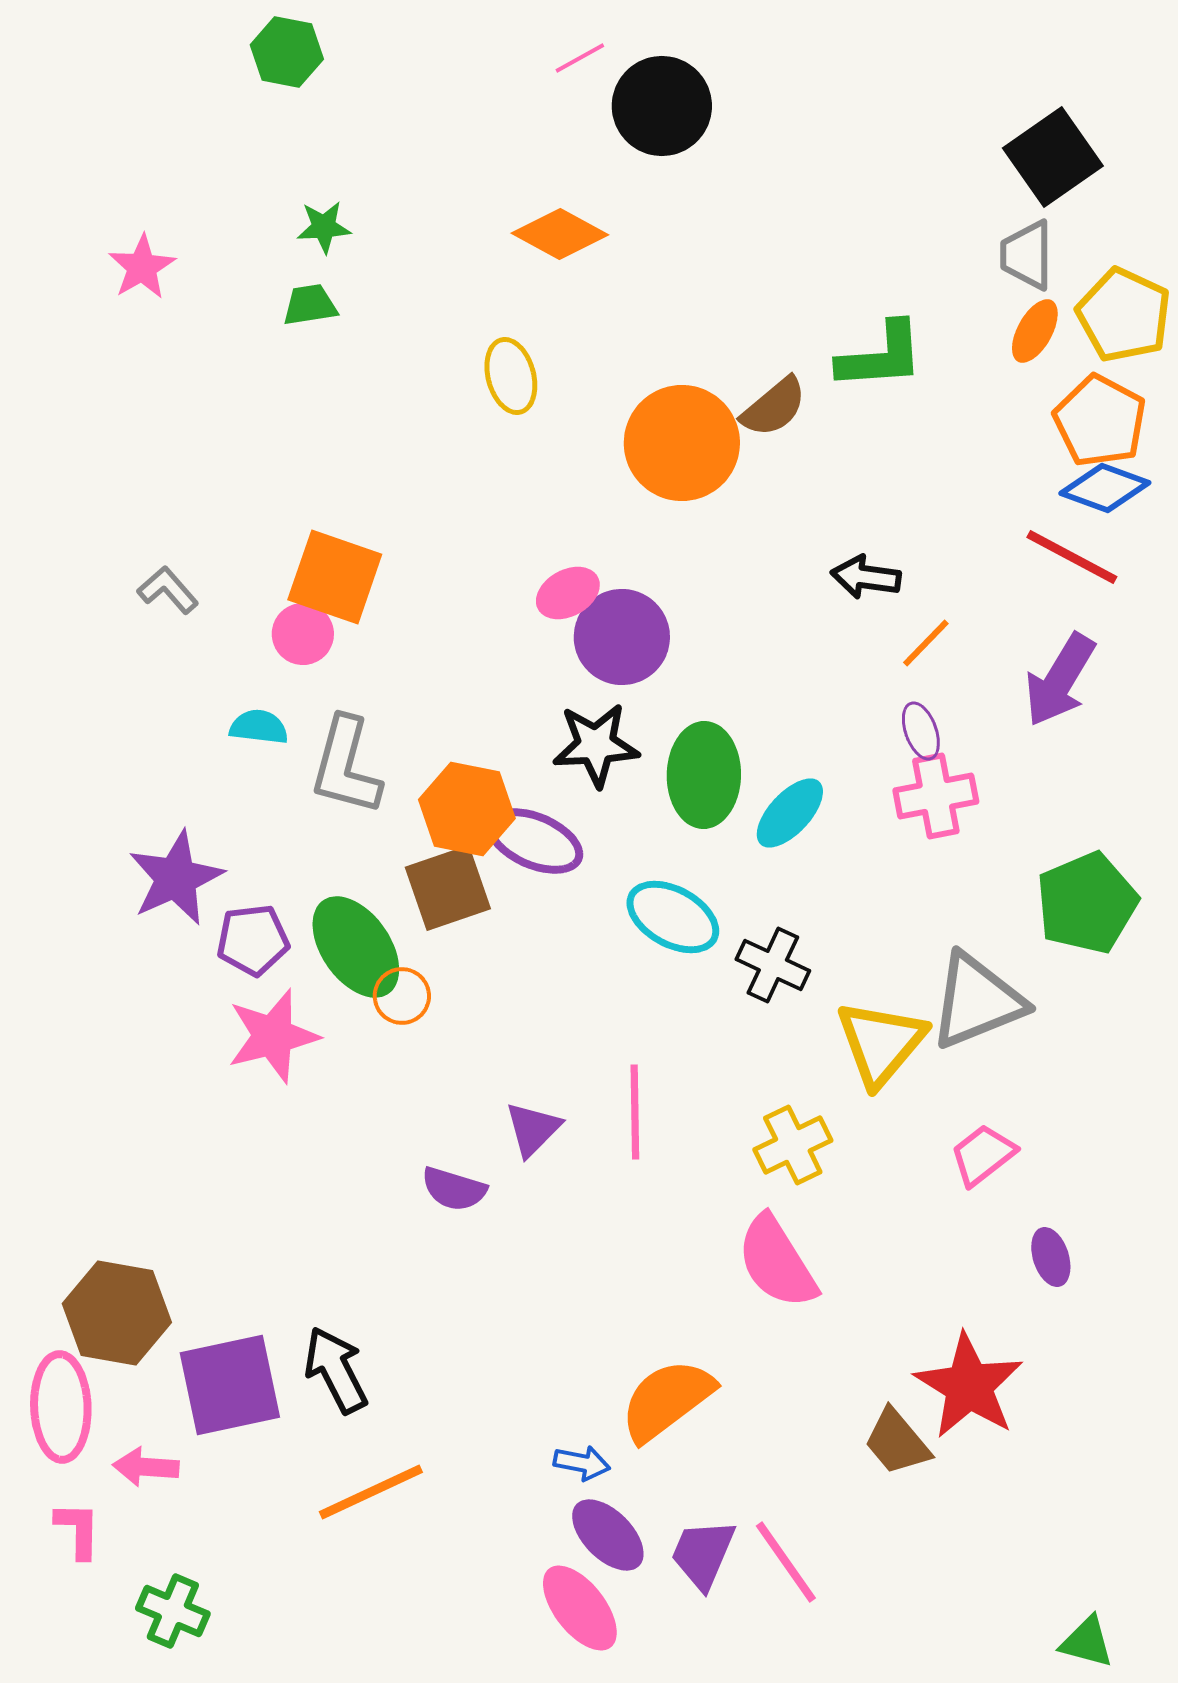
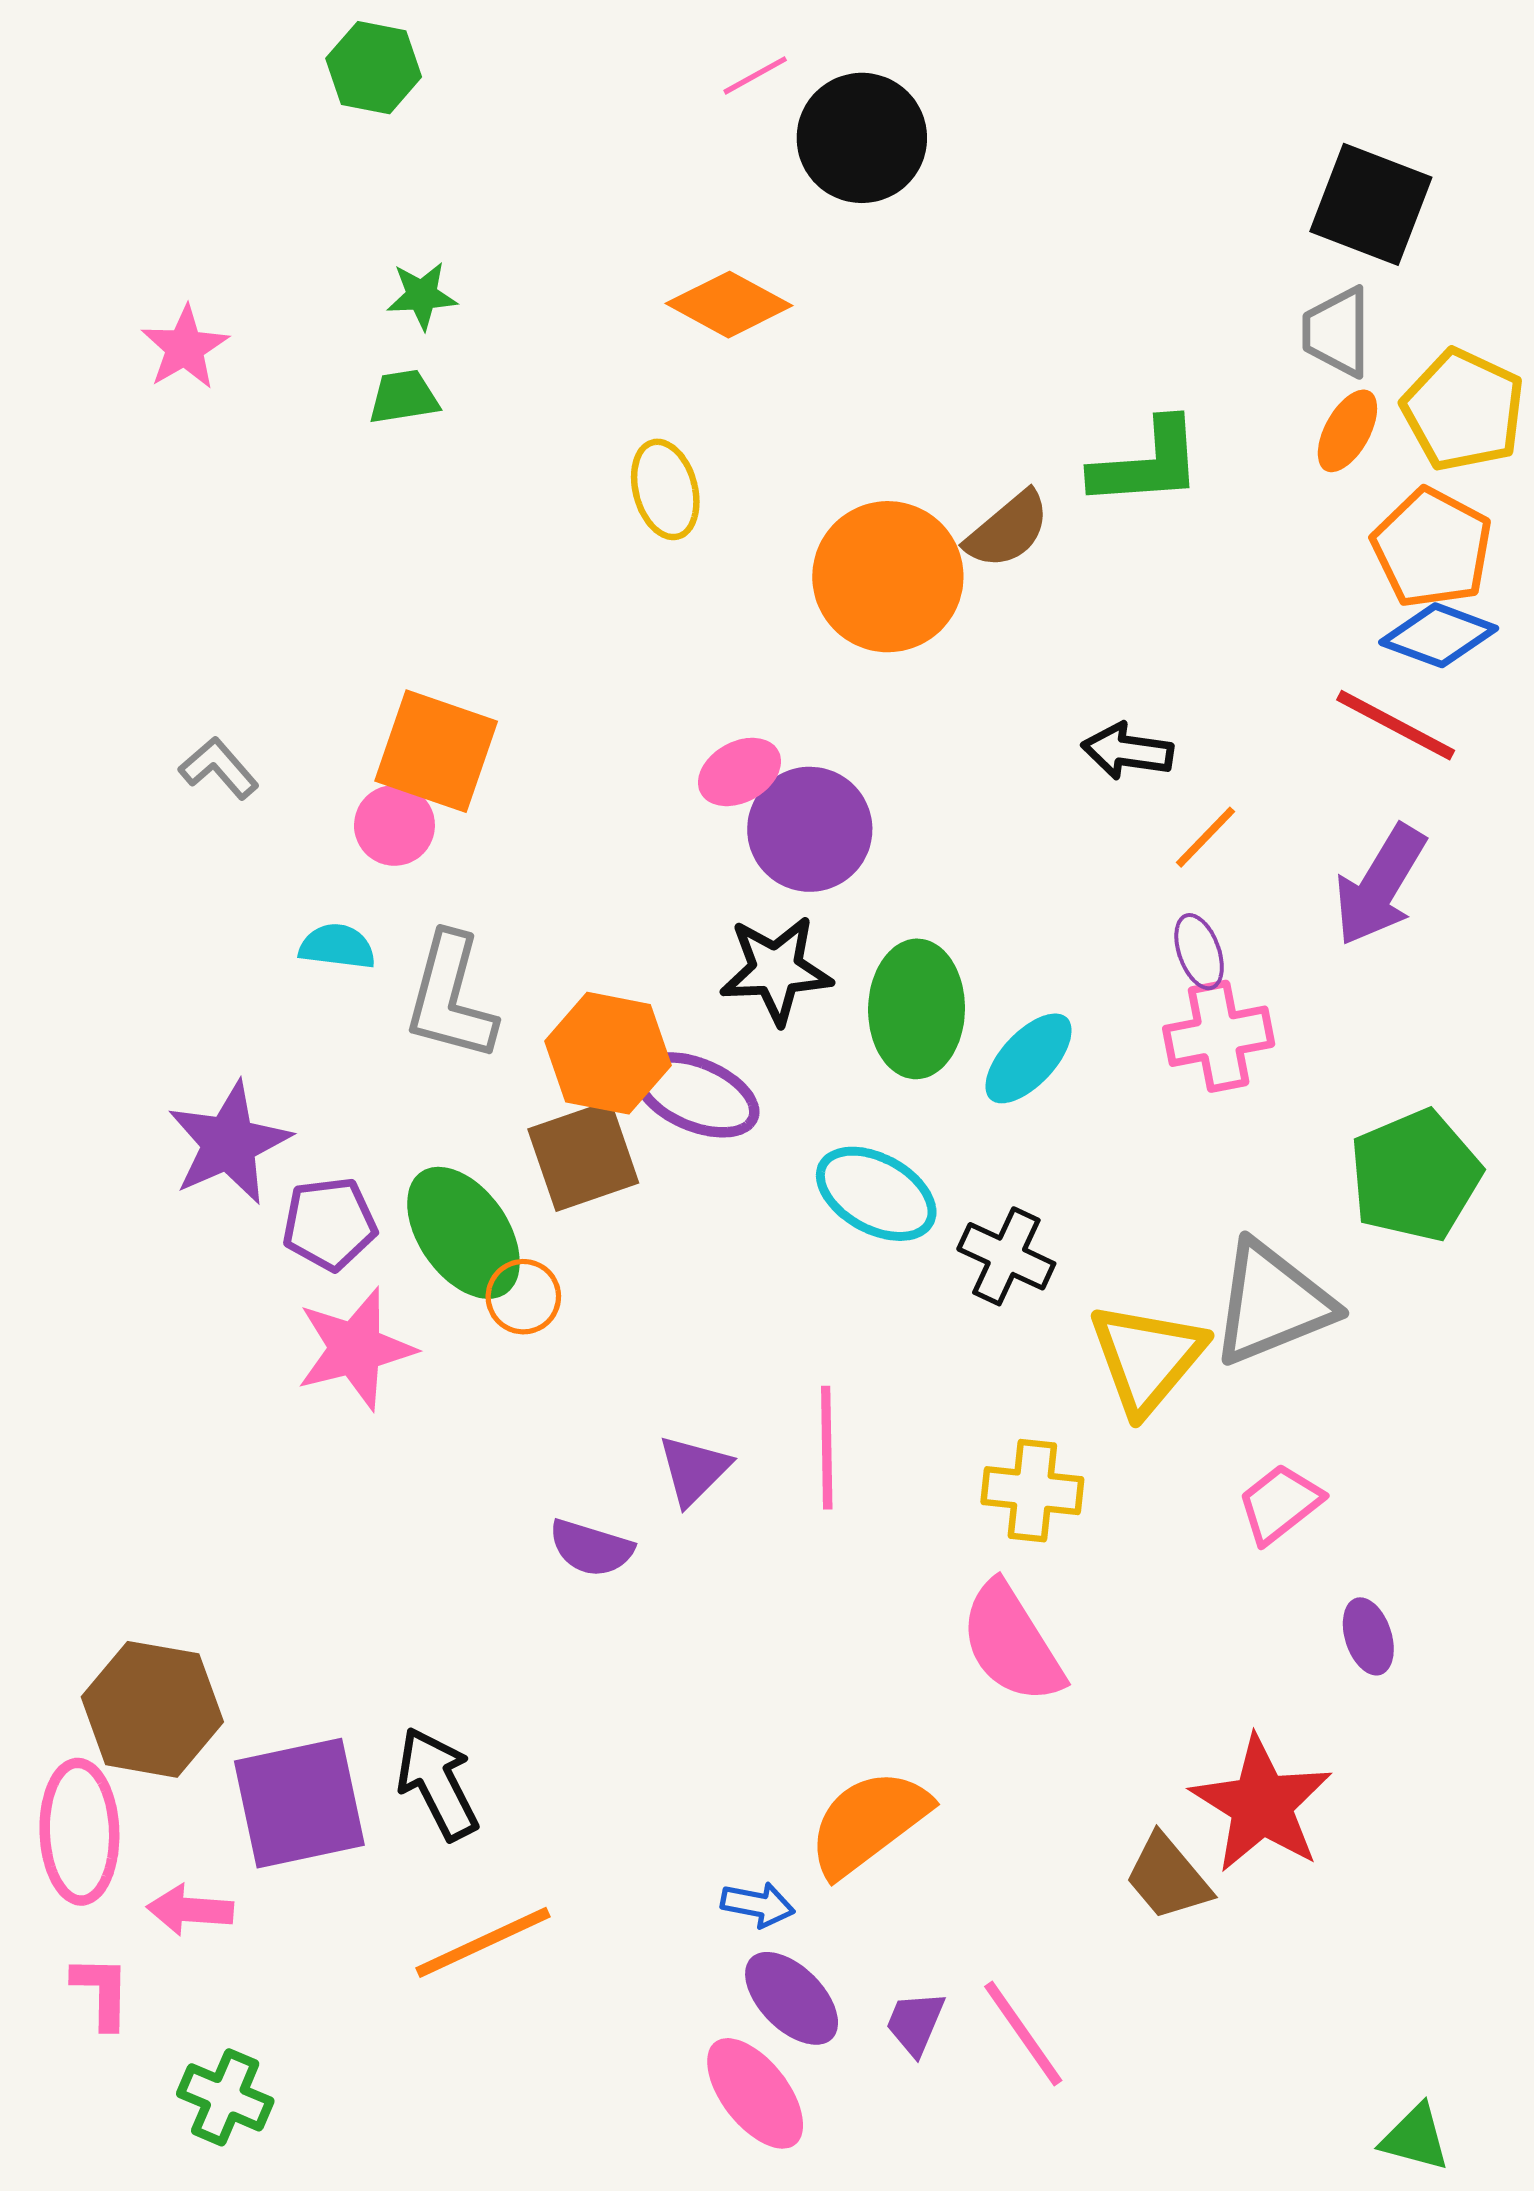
black square: (1053, 157) -> (1371, 204), turned -34
yellow cross: (793, 1145) -> (1032, 1491), turned 32
purple trapezoid: (703, 1554) -> (915, 2023), size x0.7

